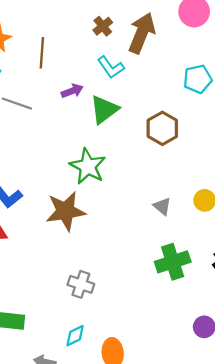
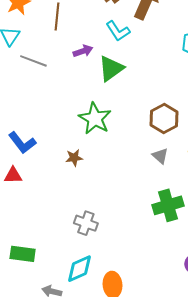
brown hexagon: (162, 128) -> (164, 119), moved
brown star: (66, 211) -> (74, 158), size x0.5
cyan diamond: (75, 336) -> (80, 269), size x1.4

